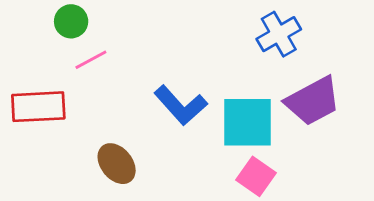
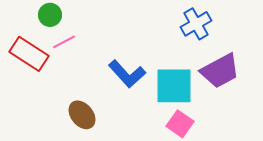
red rectangle: (38, 107) -> (29, 54), moved, turned 36

